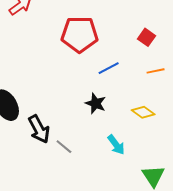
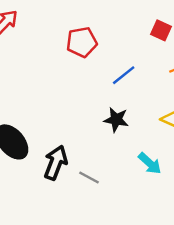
red pentagon: (80, 34) -> (82, 42), size x0.7
black arrow: (39, 129) -> (56, 163), turned -120

